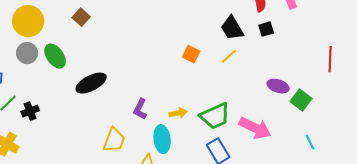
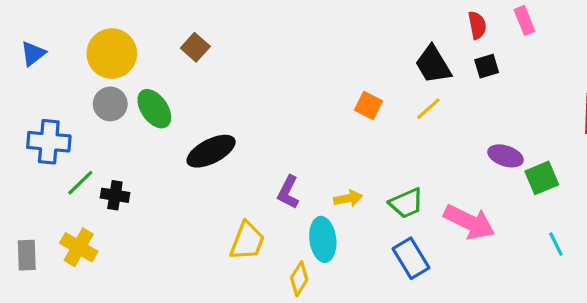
green square: (301, 100) -> (542, 178), turned 30
black cross: (30, 111) -> (115, 195), turned 30
green trapezoid: (215, 116) -> (406, 203), size x0.7

